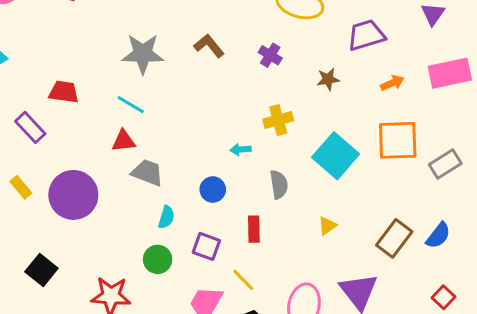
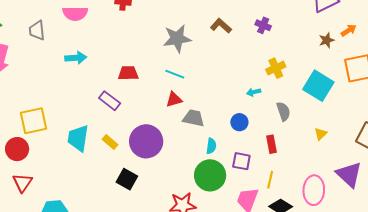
brown star: (328, 79) -> (327, 40), moved
green circle: (158, 259) -> (210, 175), size x1.6
black square: (41, 270) -> (127, 179), moved
yellow line: (243, 280) -> (270, 180), turned 66

